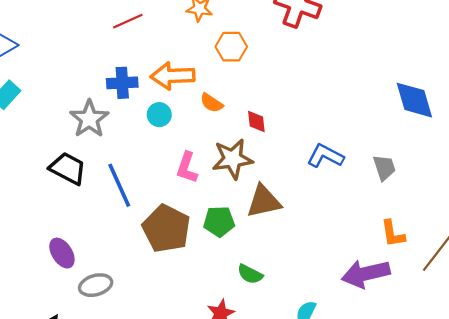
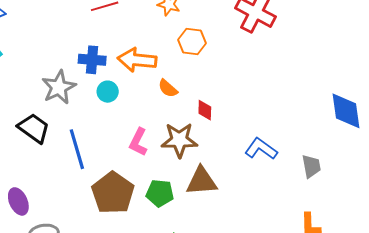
cyan circle: (159, 115) -> (108, 92), moved

